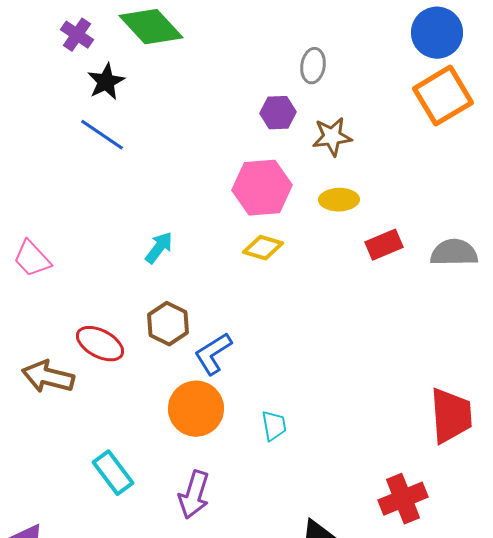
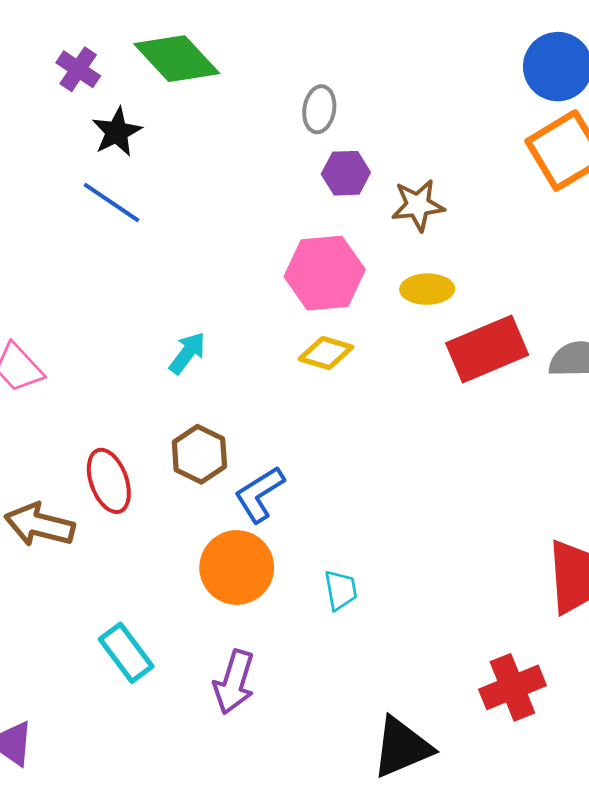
gray ellipse: (313, 66) -> (319, 109), moved
red rectangle: (384, 245) -> (487, 349), size x1.6
red ellipse: (100, 344) -> (109, 481), turned 42

